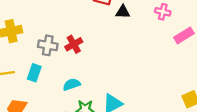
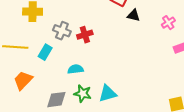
pink cross: (163, 12) -> (168, 23), turned 32

